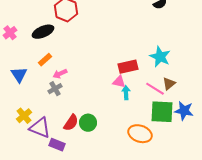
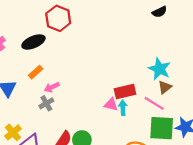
red rectangle: (128, 67) -> (125, 92), moved
pink triangle: (119, 82) -> (111, 104), moved
brown triangle: (169, 84) -> (165, 87), moved

